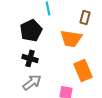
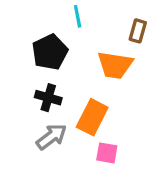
orange rectangle: (83, 70) -> (92, 117), moved, turned 50

